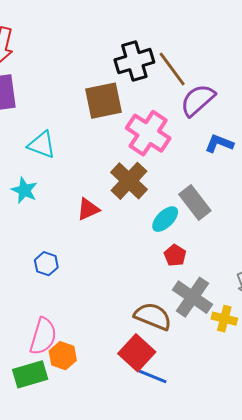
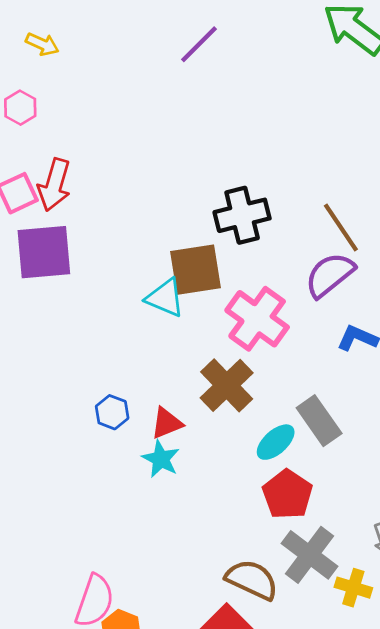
brown line: (172, 69) -> (341, 227), moved
cyan triangle: (42, 145) -> (165, 298), moved
cyan star: (24, 190) -> (161, 459), moved
red pentagon: (175, 255) -> (287, 494), size x1.6
blue hexagon: (46, 264) -> (112, 412), moved

